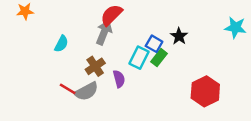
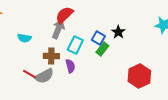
cyan semicircle: (61, 44) -> (24, 38), turned 72
cyan rectangle: (139, 58) -> (75, 45), moved
brown cross: (95, 66) -> (51, 56), turned 35

